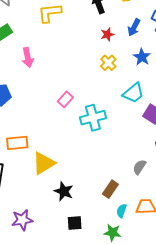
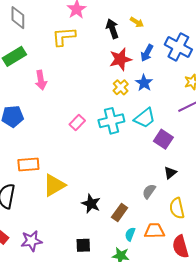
red star: (107, 34) -> (120, 59), size x1.6
blue star: (142, 57) -> (144, 83), moved
cyan cross: (93, 118) -> (111, 121), moved
black star: (64, 191) -> (91, 204), moved

